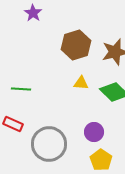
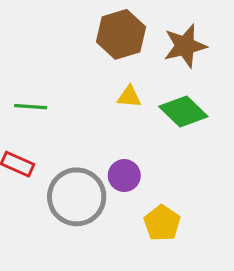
purple circle: (94, 132) -> (124, 176), moved

